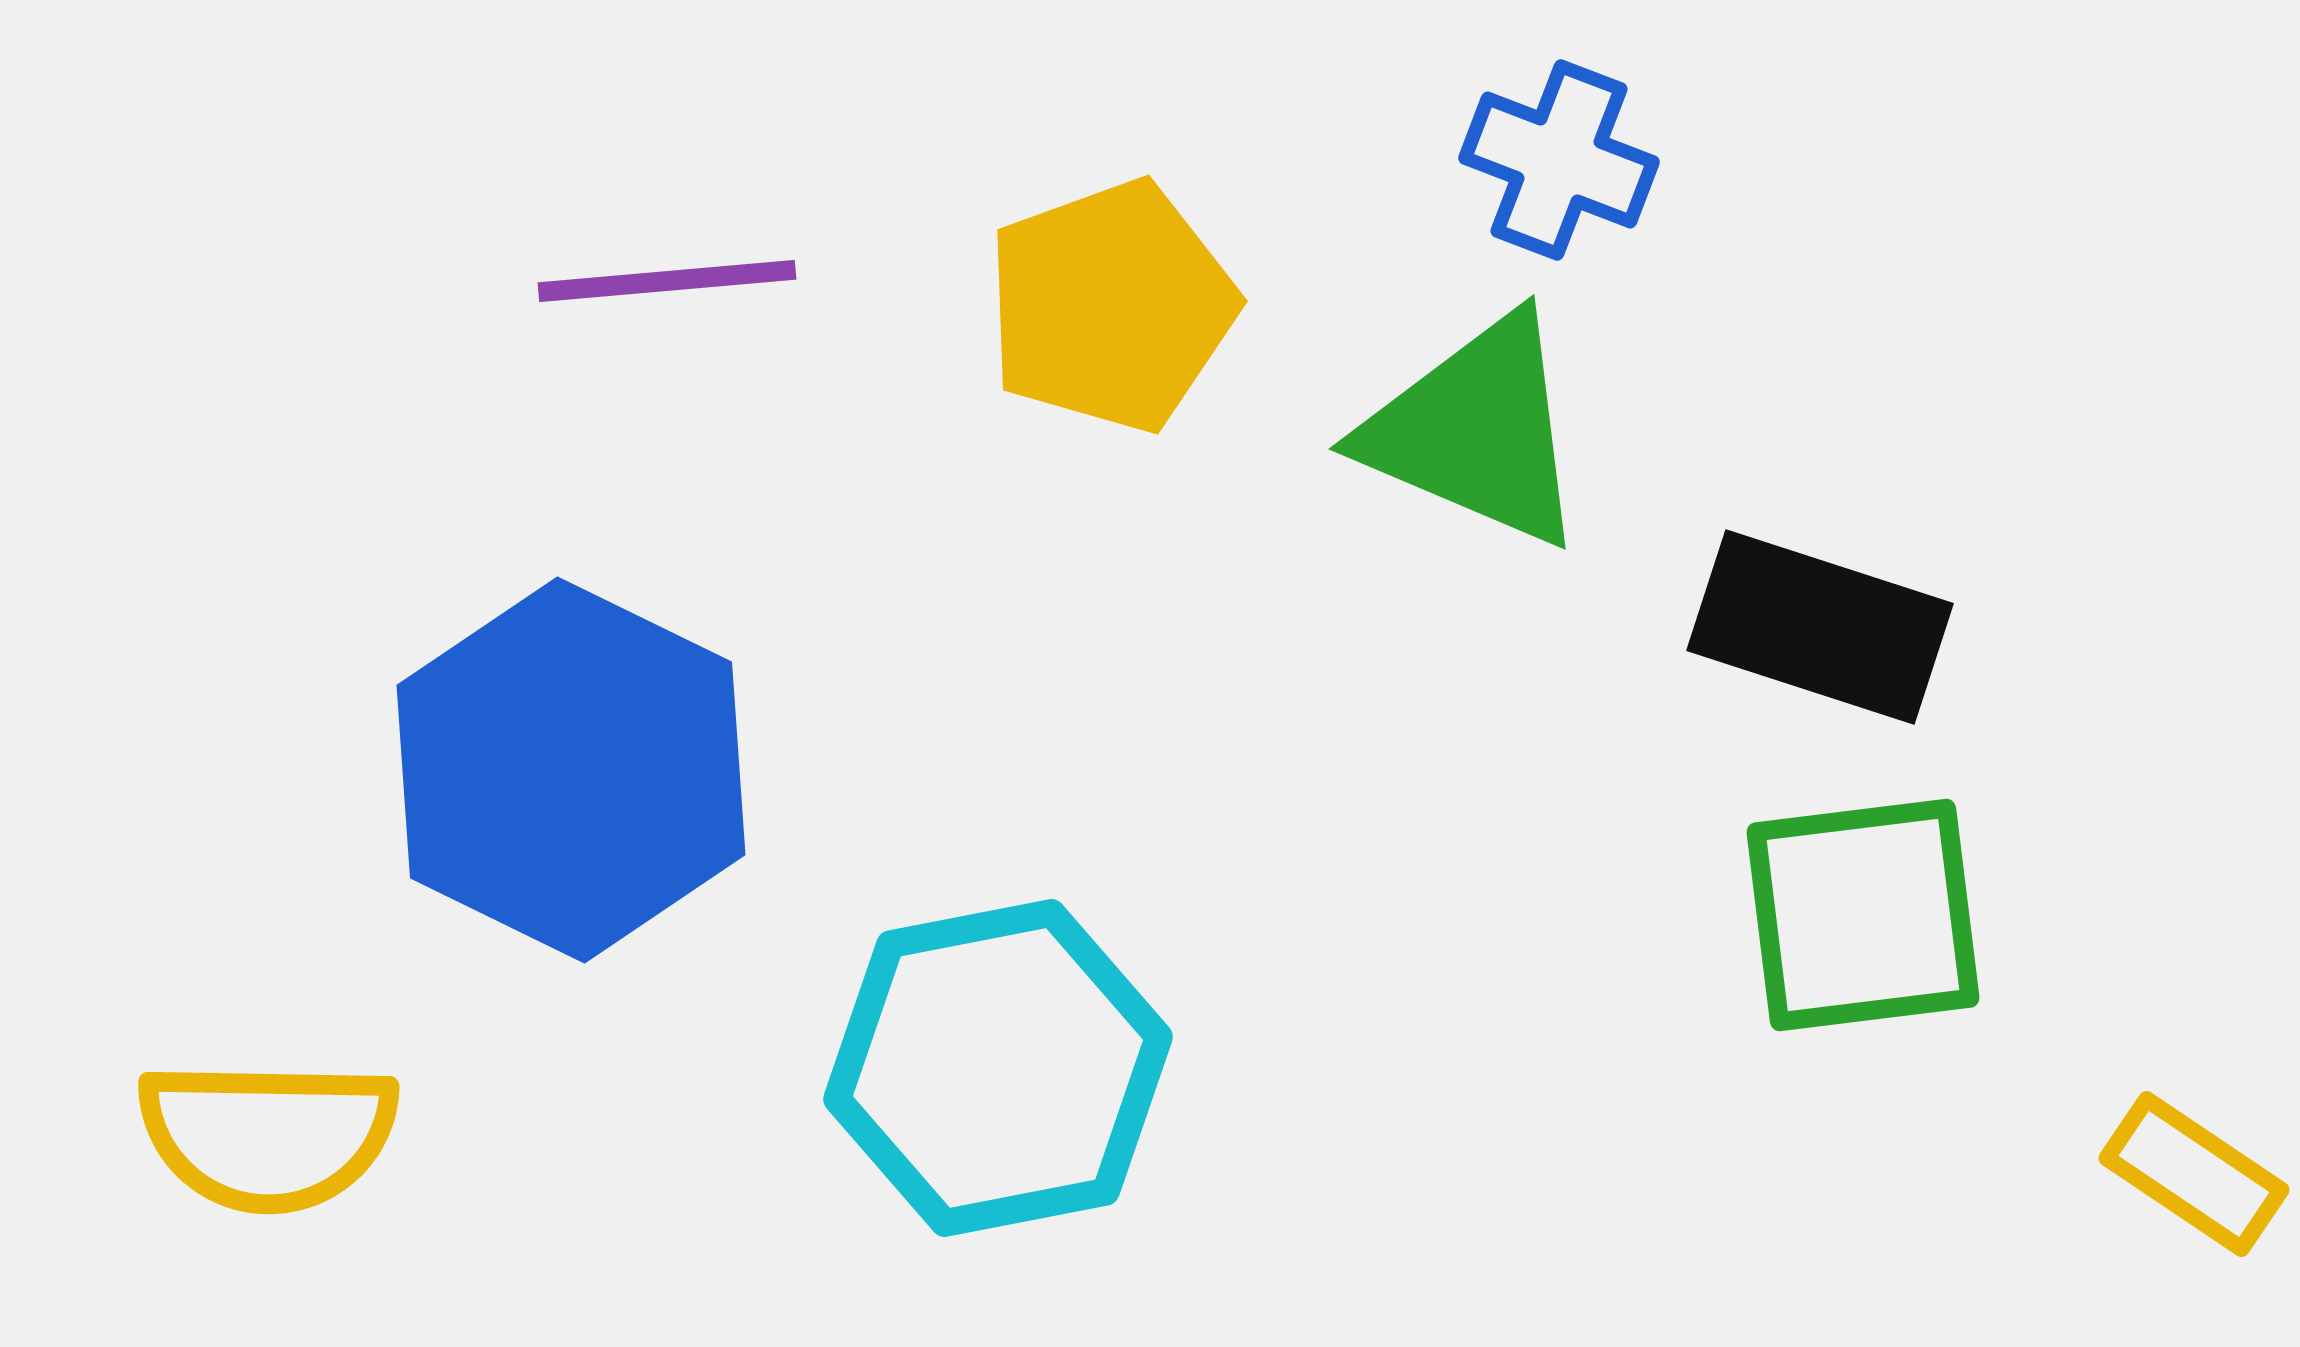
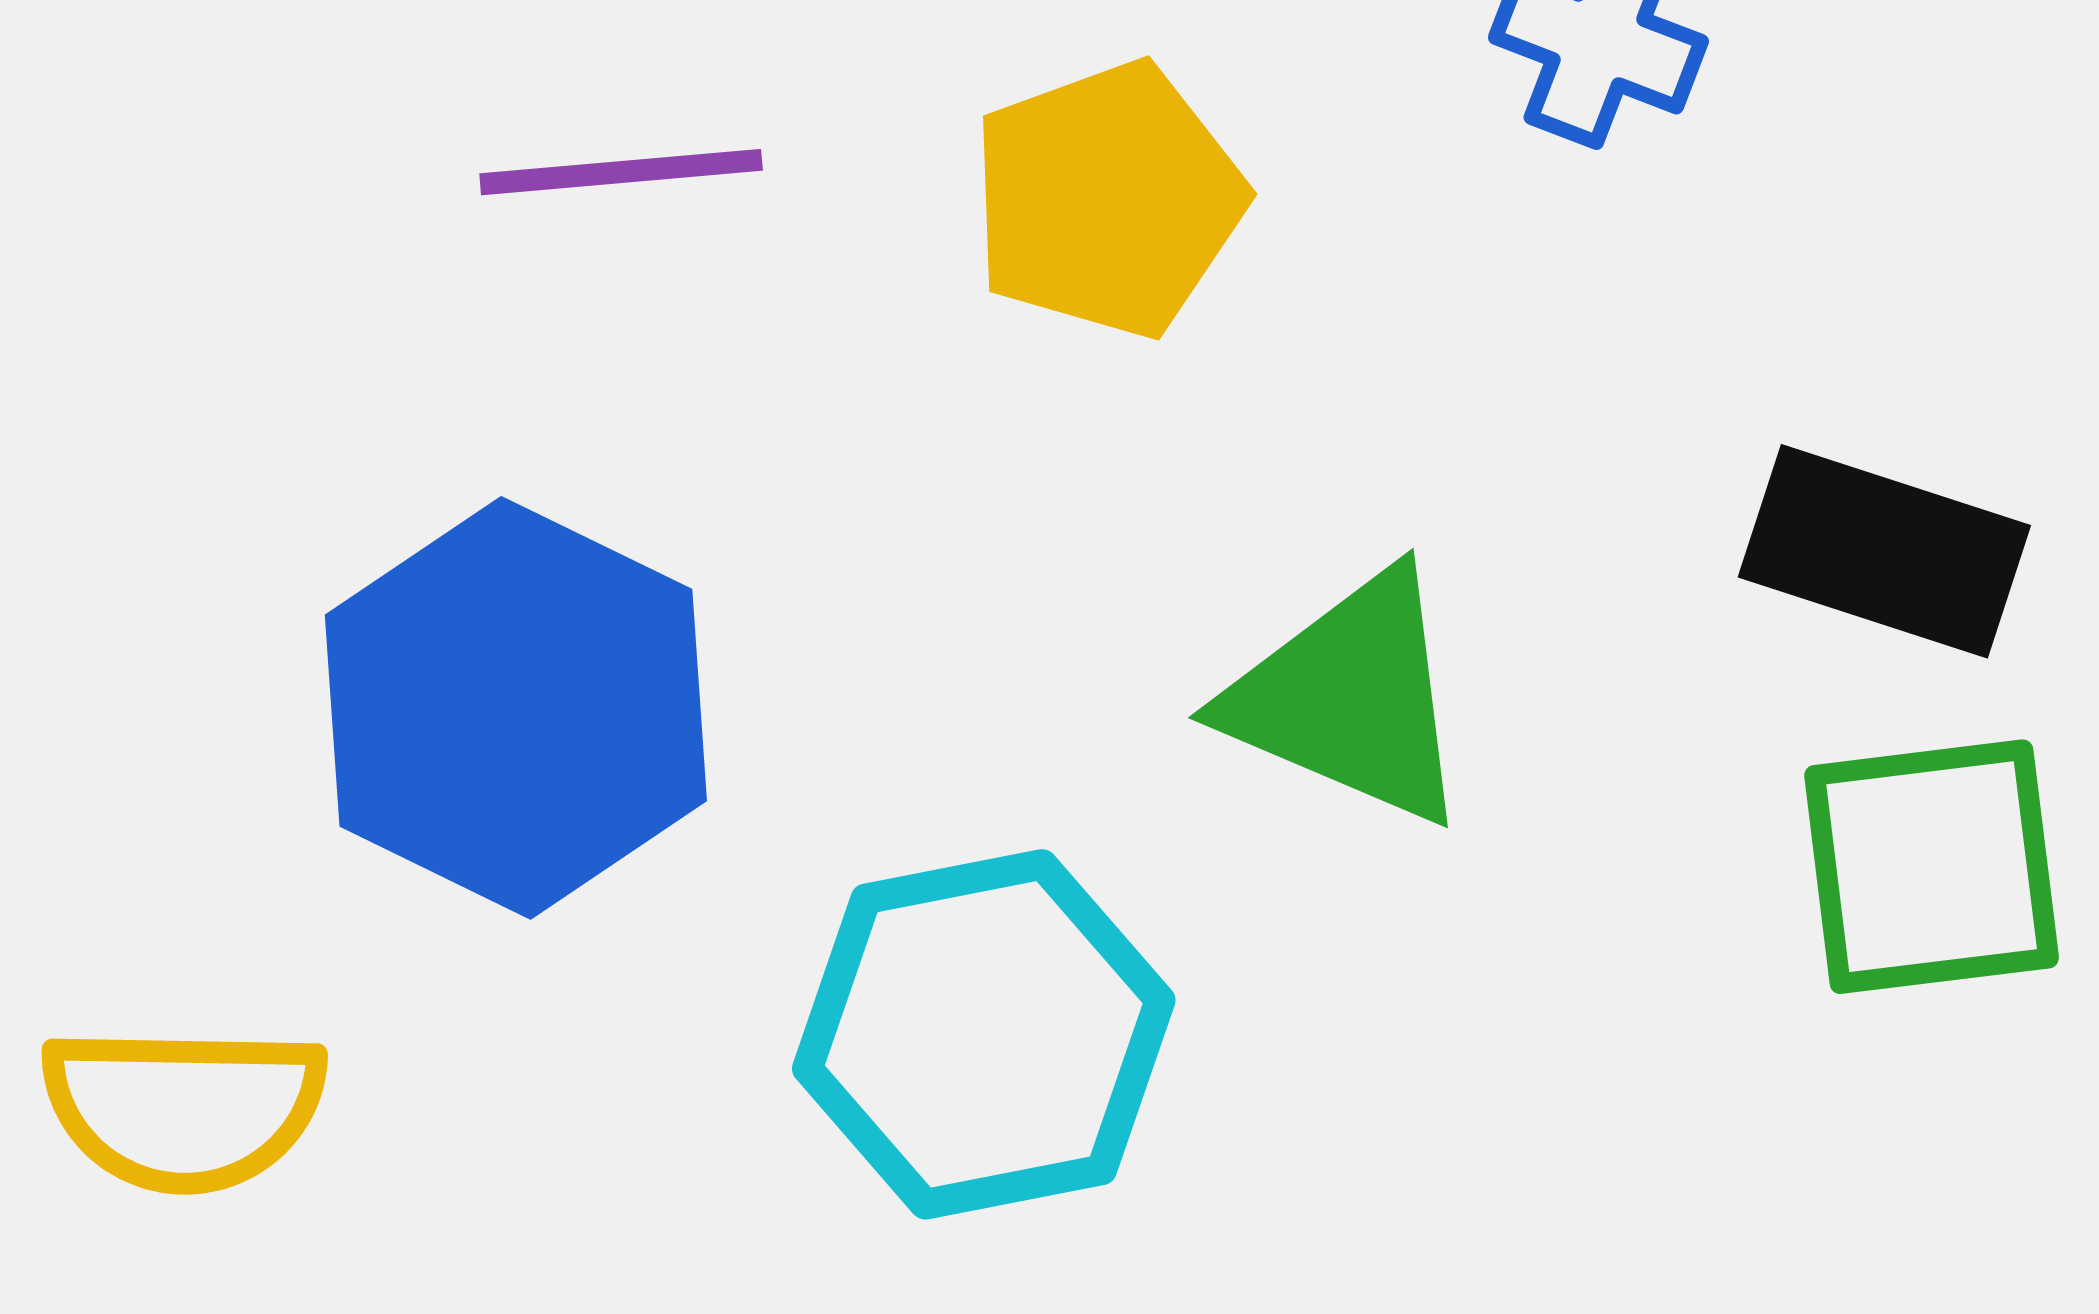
green triangle: (1476, 431) -> (1350, 698), moved

